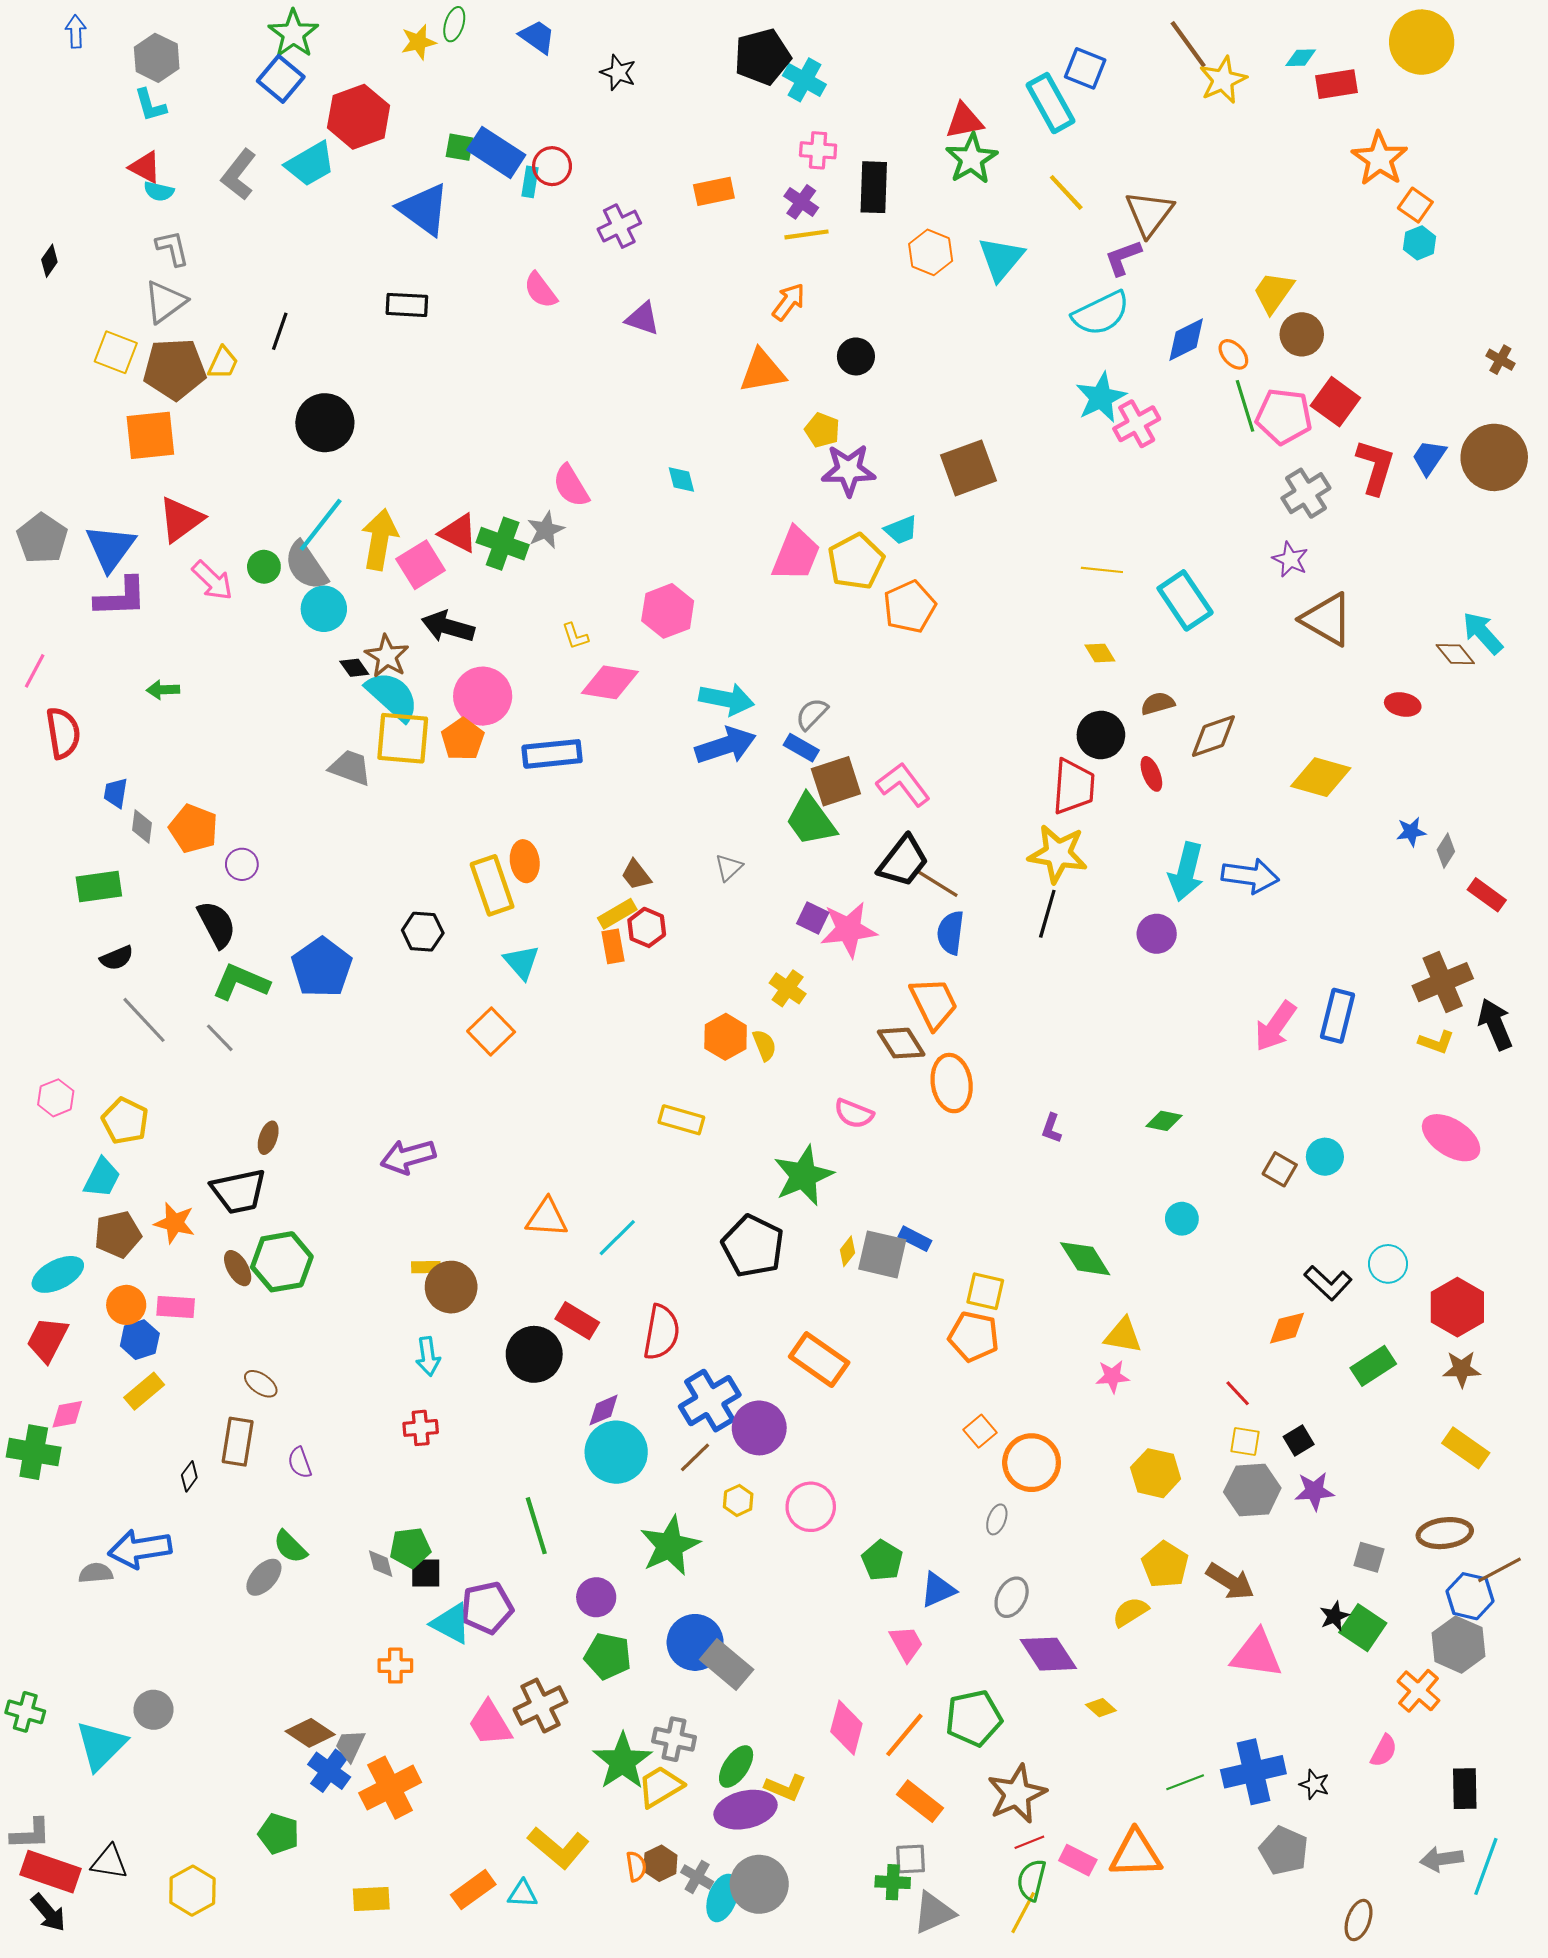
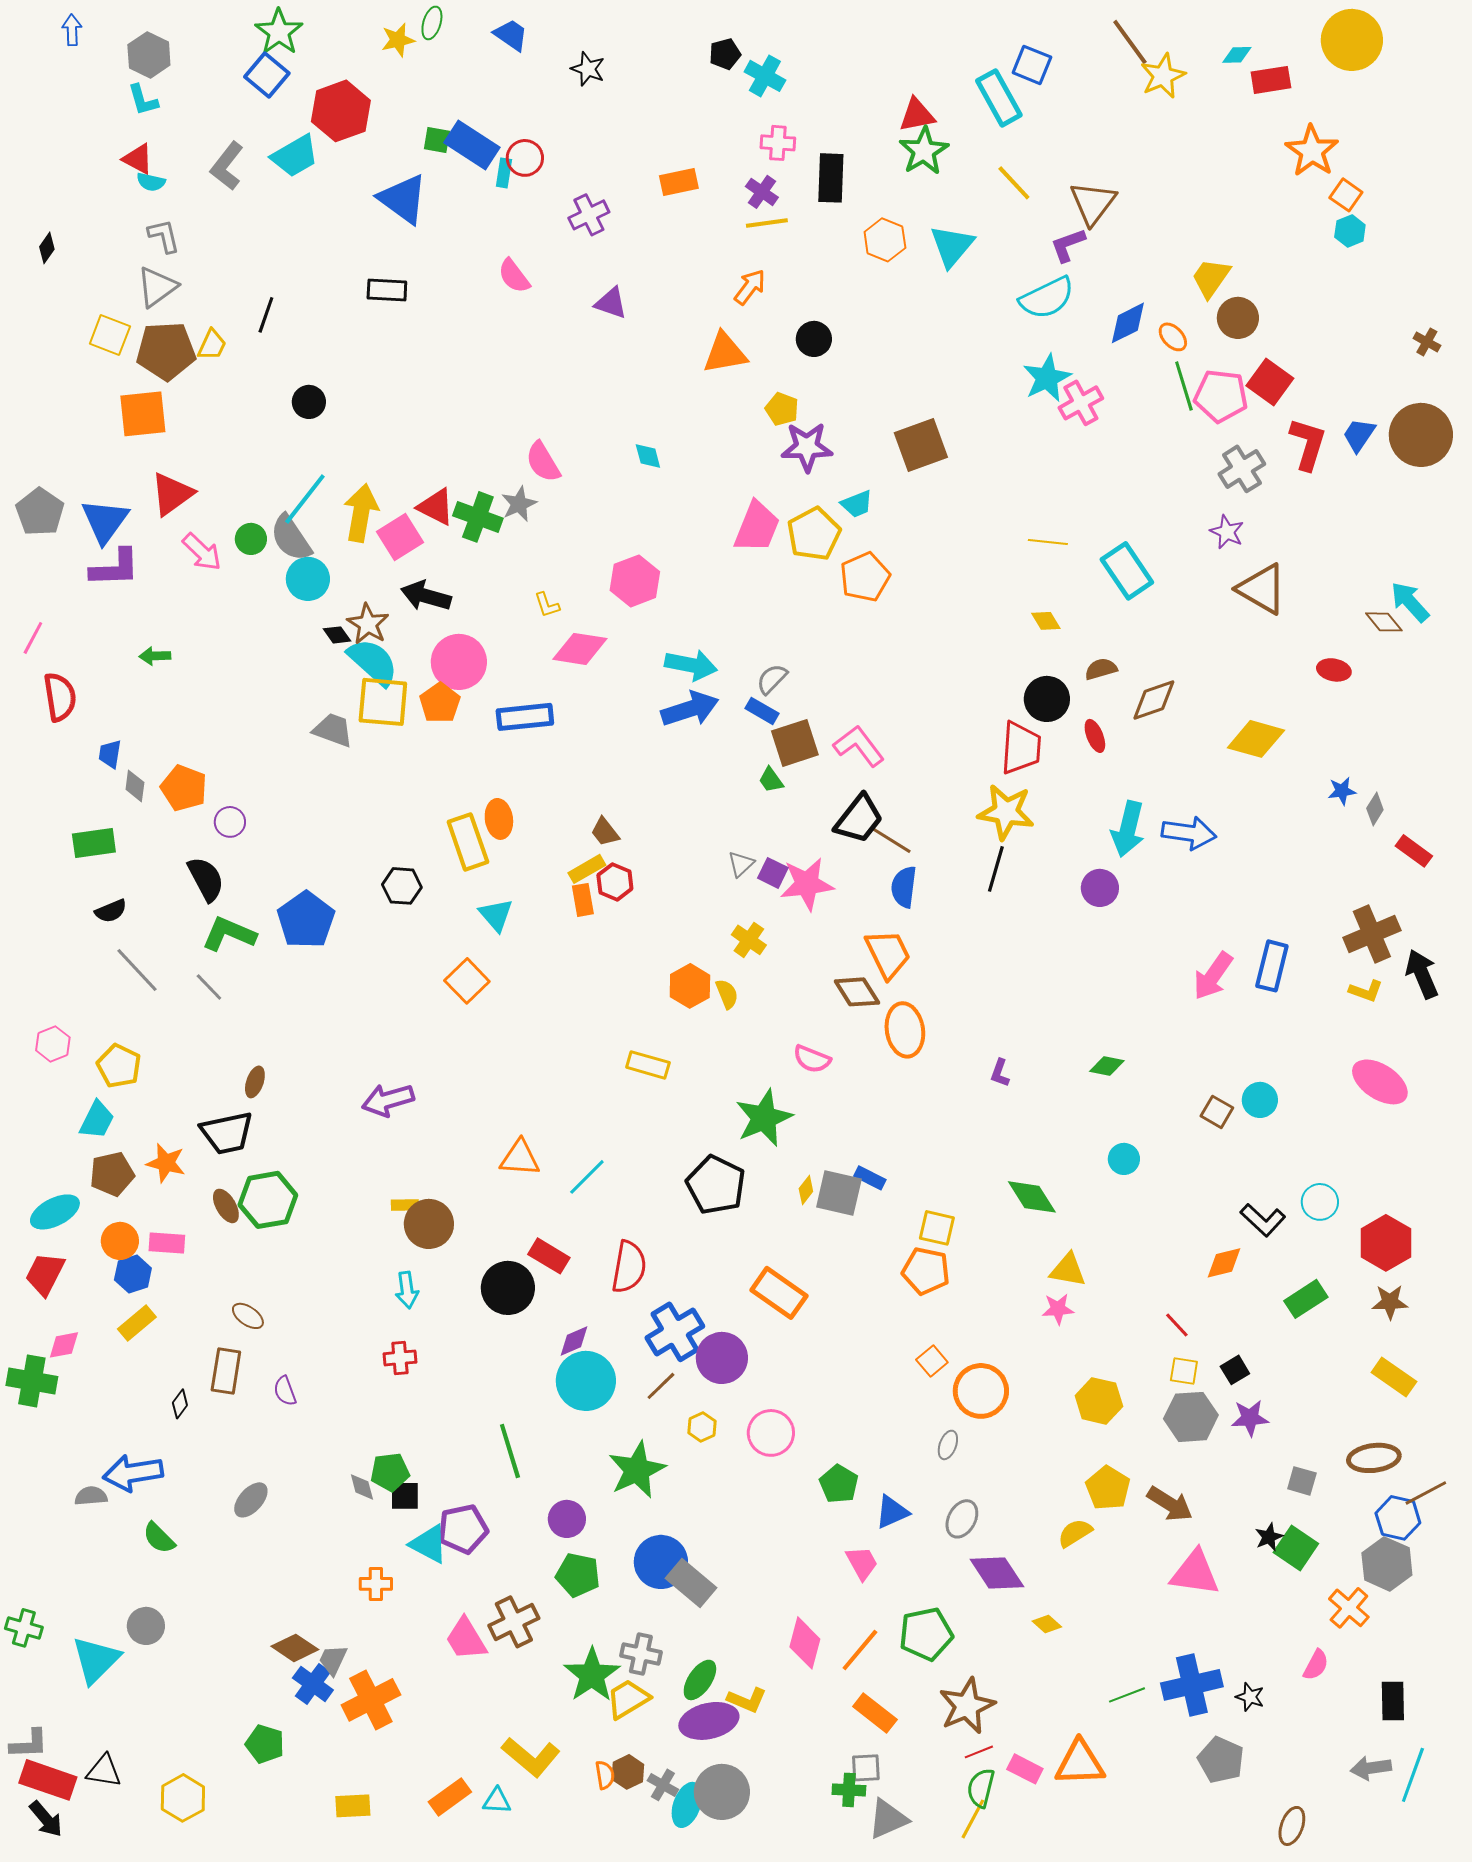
black pentagon: (762, 57) -> (725, 54), size x0.6
black circle: (325, 423) -> (309, 402), size x0.6
green trapezoid: (811, 820) -> (771, 780), size x0.5
gray triangle: (729, 867) -> (741, 864), moved
green semicircle: (290, 1547) -> (159, 1538), moved

